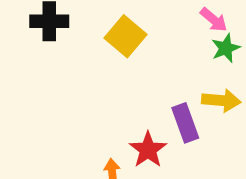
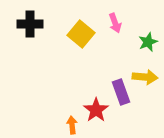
pink arrow: (214, 20) -> (115, 23), moved, turned 30

